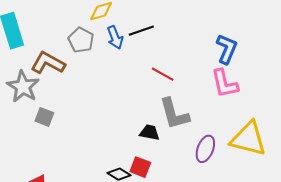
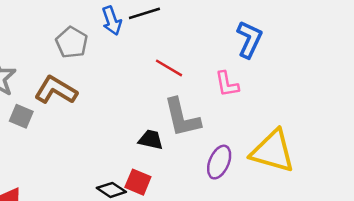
gray pentagon: (81, 40) -> (72, 42), moved
brown L-shape: (48, 63) -> (56, 90), moved
pink L-shape: (224, 84) -> (227, 84), moved, size x0.7

